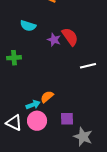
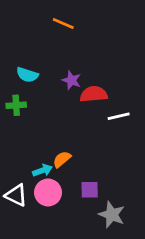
cyan semicircle: (28, 26) -> (27, 75), moved
red semicircle: (70, 37) -> (94, 94), moved, turned -60

